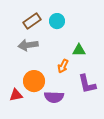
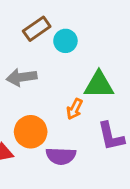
brown rectangle: (32, 21) -> (37, 29), moved
green triangle: (79, 50) -> (99, 85), size x1.5

